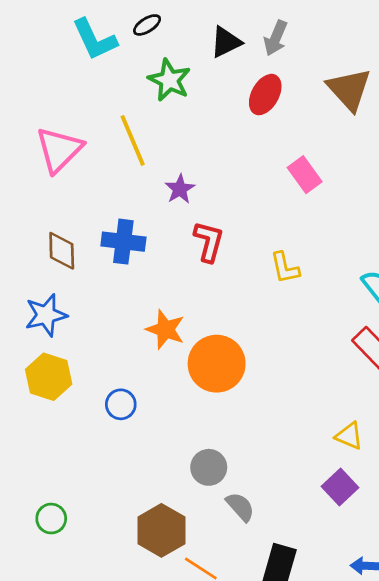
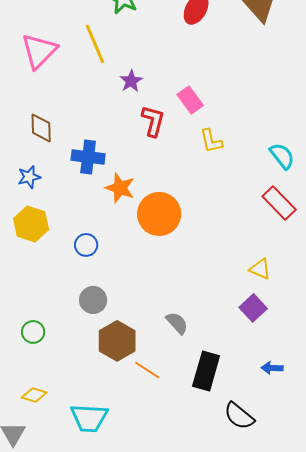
pink rectangle: (305, 175) -> (190, 100), moved
blue cross: (123, 242) -> (88, 157), moved
blue star: (46, 315) -> (29, 177), size x0.7
gray circle: (209, 467) -> (93, 300), moved

